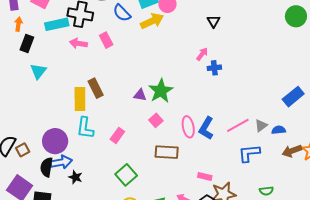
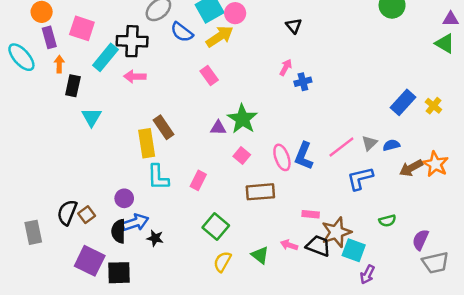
cyan rectangle: (57, 24) -> (105, 57), turned -30
pink rectangle: (106, 40) -> (209, 76), moved
purple circle: (55, 141) -> (124, 198), size x0.6

